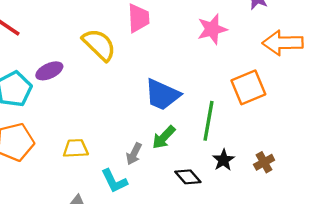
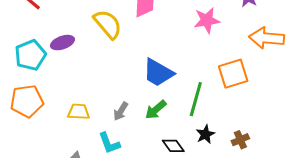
gray arrow: (134, 154) -> (121, 111), moved

